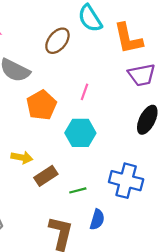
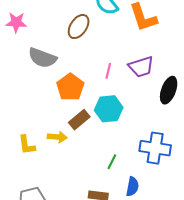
purple trapezoid: (142, 75) -> (141, 67), moved
brown rectangle: (46, 176) -> (79, 120), moved
green line: (78, 190) -> (112, 162), turned -42

